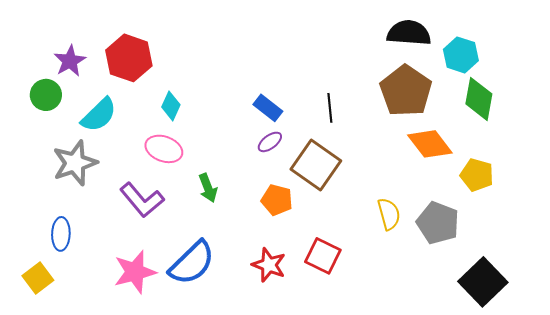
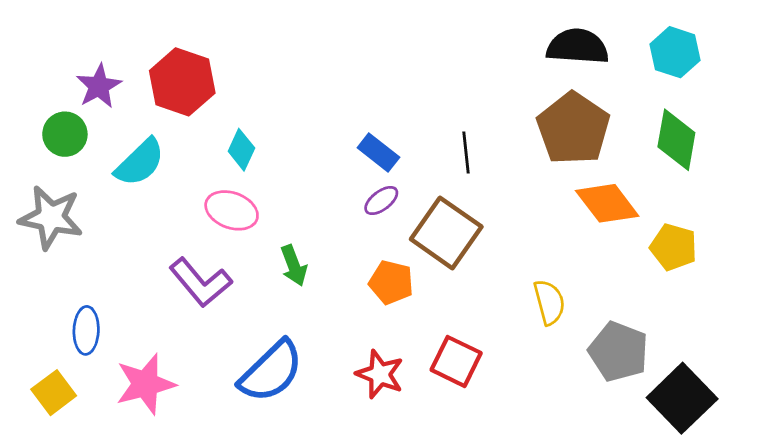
cyan hexagon: (461, 55) -> (675, 52), moved
gray star: (75, 163) -> (51, 217), moved, turned 30
gray pentagon: (438, 223) -> (619, 352), moved
pink star: (135, 272) -> (145, 384), moved

